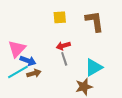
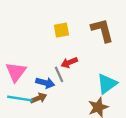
gray line: (64, 59) -> (59, 74), moved
blue arrow: (28, 61) -> (45, 83), moved
cyan line: (18, 72) -> (20, 99), turned 45

